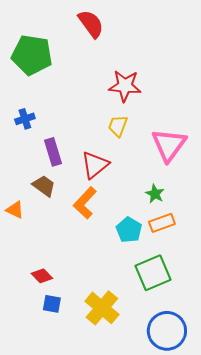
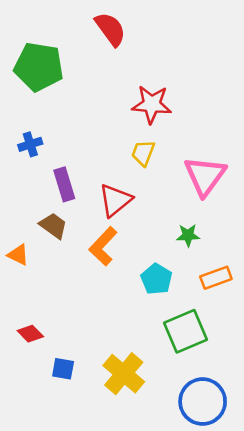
green star: (155, 194) -> (188, 235), turned -30
orange rectangle: (162, 223) -> (216, 278), moved
red diamond: (42, 276) -> (30, 334), moved

